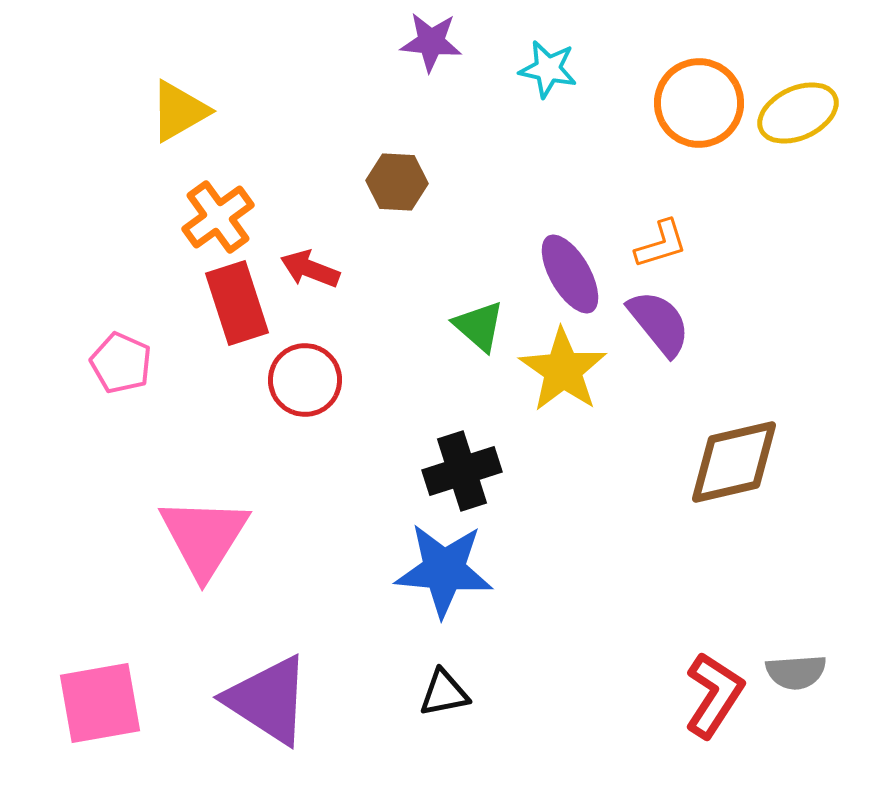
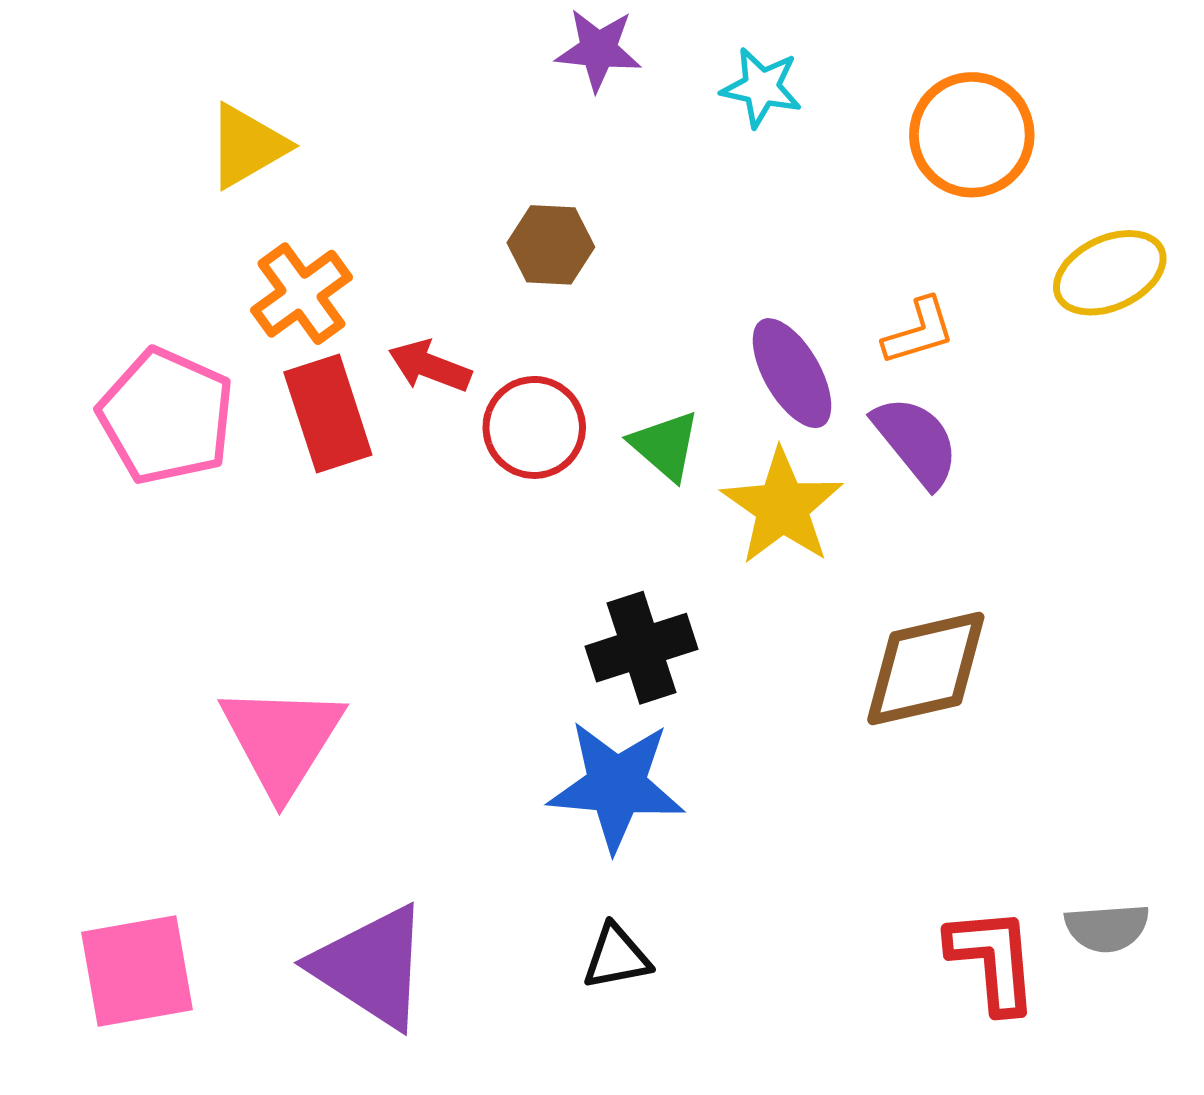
yellow ellipse: (798, 113) -> (1110, 273), moved
pink pentagon: (121, 363) -> (166, 416), moved, size x1.6
red circle: (305, 380) -> (534, 427), moved
brown diamond: (734, 462) -> (926, 669), moved
red L-shape: (714, 695) -> (993, 960), turned -38

